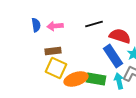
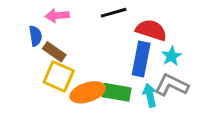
blue semicircle: (36, 25) -> (35, 36), moved
brown rectangle: (53, 51) -> (54, 52), turned 42
blue rectangle: (113, 56) -> (141, 59), turned 45

